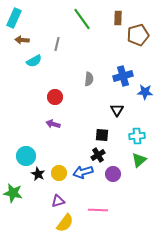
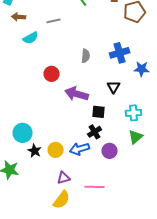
gray line: (57, 44) -> (54, 21), turned 64
purple arrow: (53, 124) -> (77, 94), moved, size x1.6
purple triangle: (58, 201) -> (64, 178), moved

